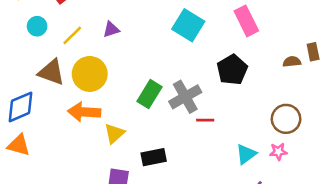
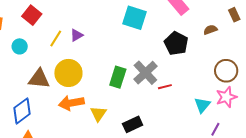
yellow line: (72, 35) -> (56, 39), moved
brown semicircle: (292, 62) -> (210, 30), moved
pink star: (278, 152) -> (226, 97), size x1.5

